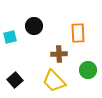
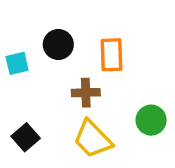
orange rectangle: (78, 33) -> (112, 55), moved
brown cross: (59, 54) -> (86, 93), moved

